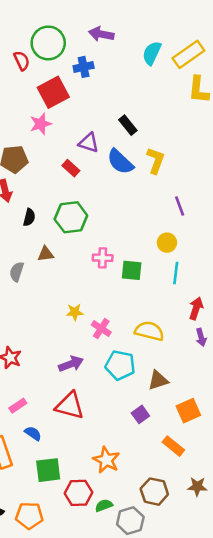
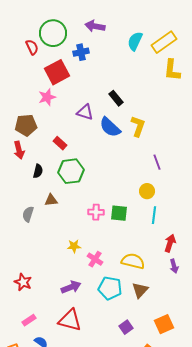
red rectangle: (71, 168) -> (60, 143), moved
pink cross: (103, 258) -> (96, 212), moved
brown triangle: (158, 380) -> (140, 290), moved, turned -30

